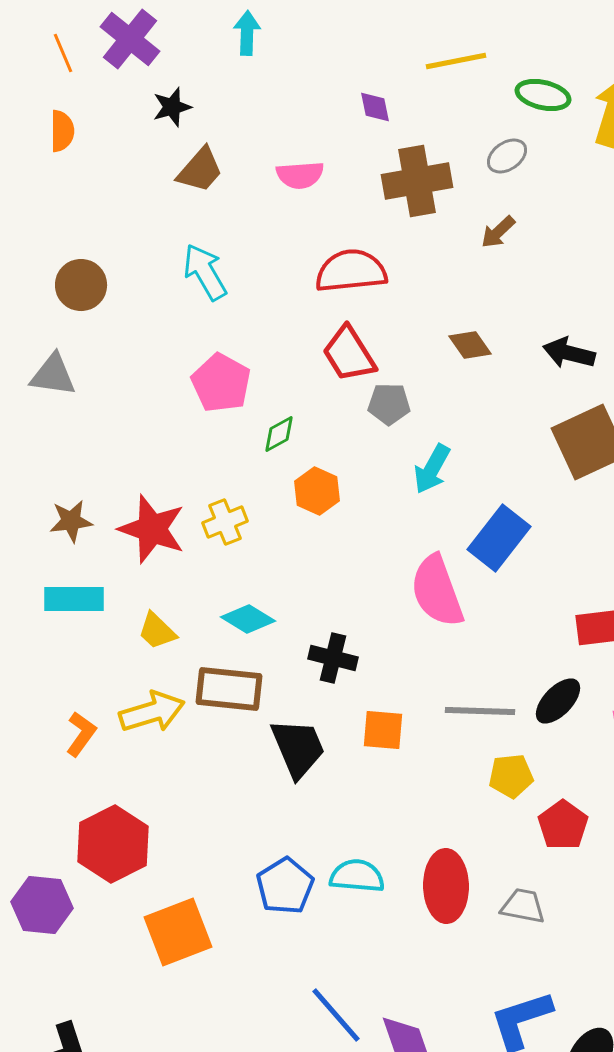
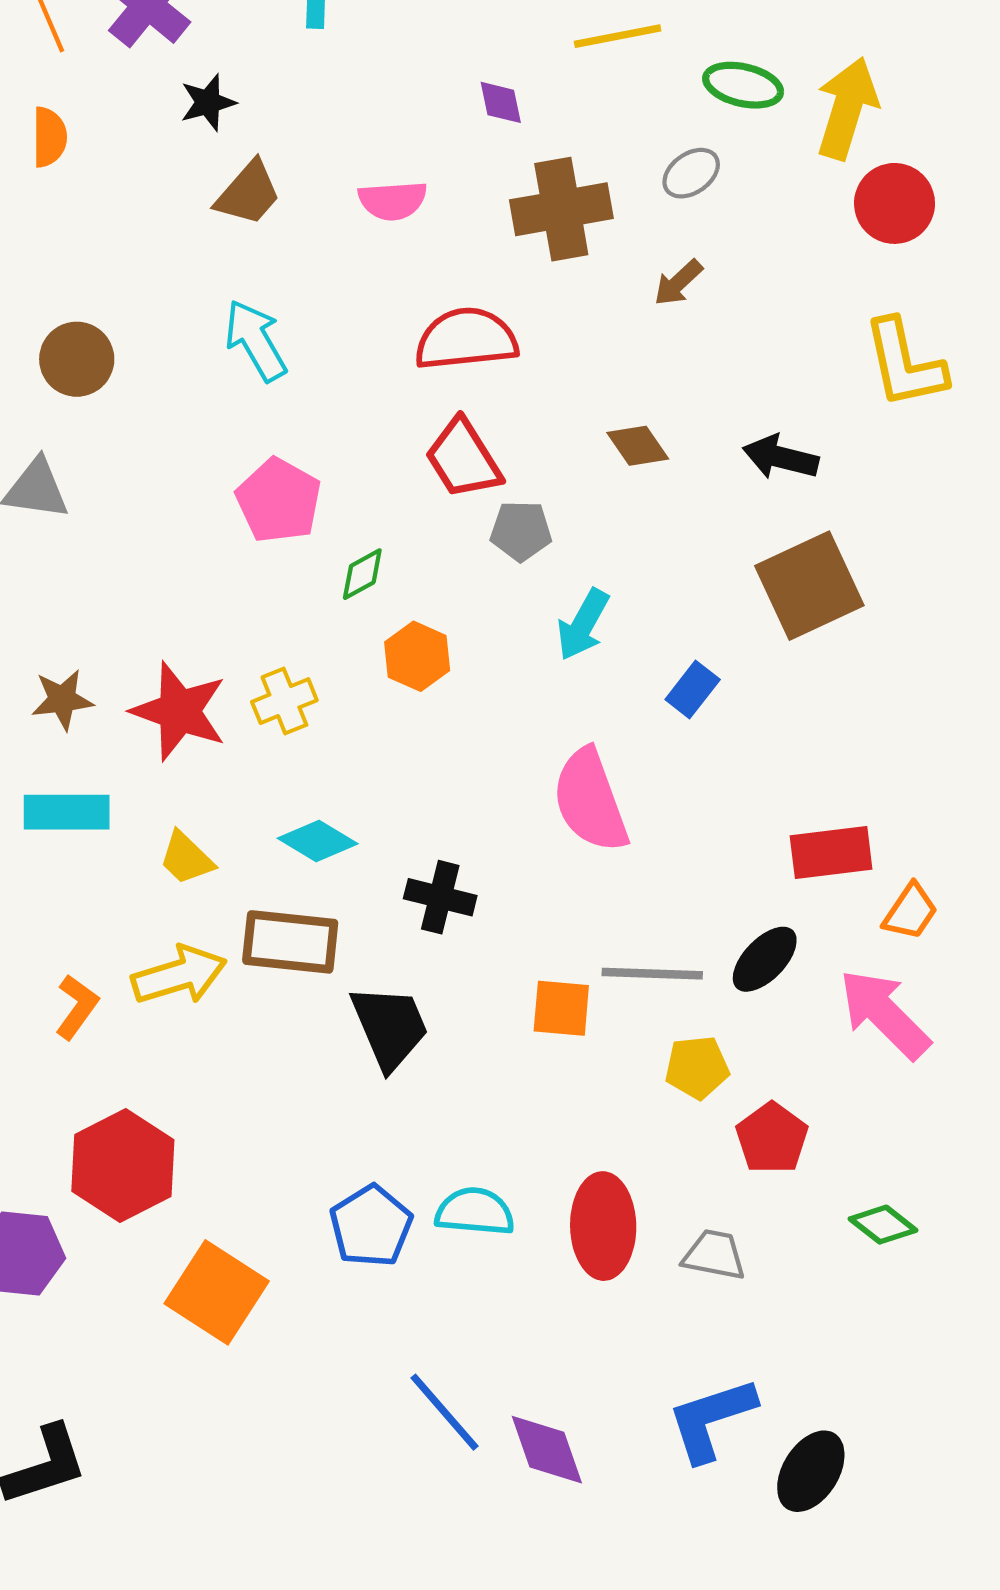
blue rectangle: (499, 538) -> (693, 689), moved, size x0.6
orange square: (383, 730) -> (561, 1008), moved
orange square: (178, 932) -> (217, 1292), turned -36

